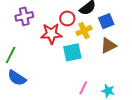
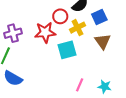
purple cross: (24, 16) -> (13, 33), moved
brown triangle: (108, 46) -> (103, 41), turned -36

